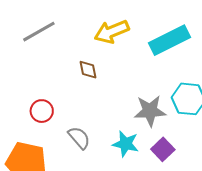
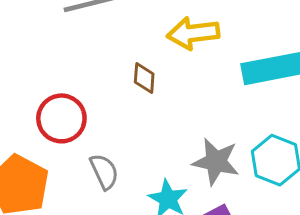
red circle: (42, 111) -> (61, 118), size x1.4

